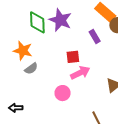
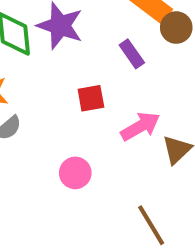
pink arrow: (80, 73) -> (140, 126), moved

